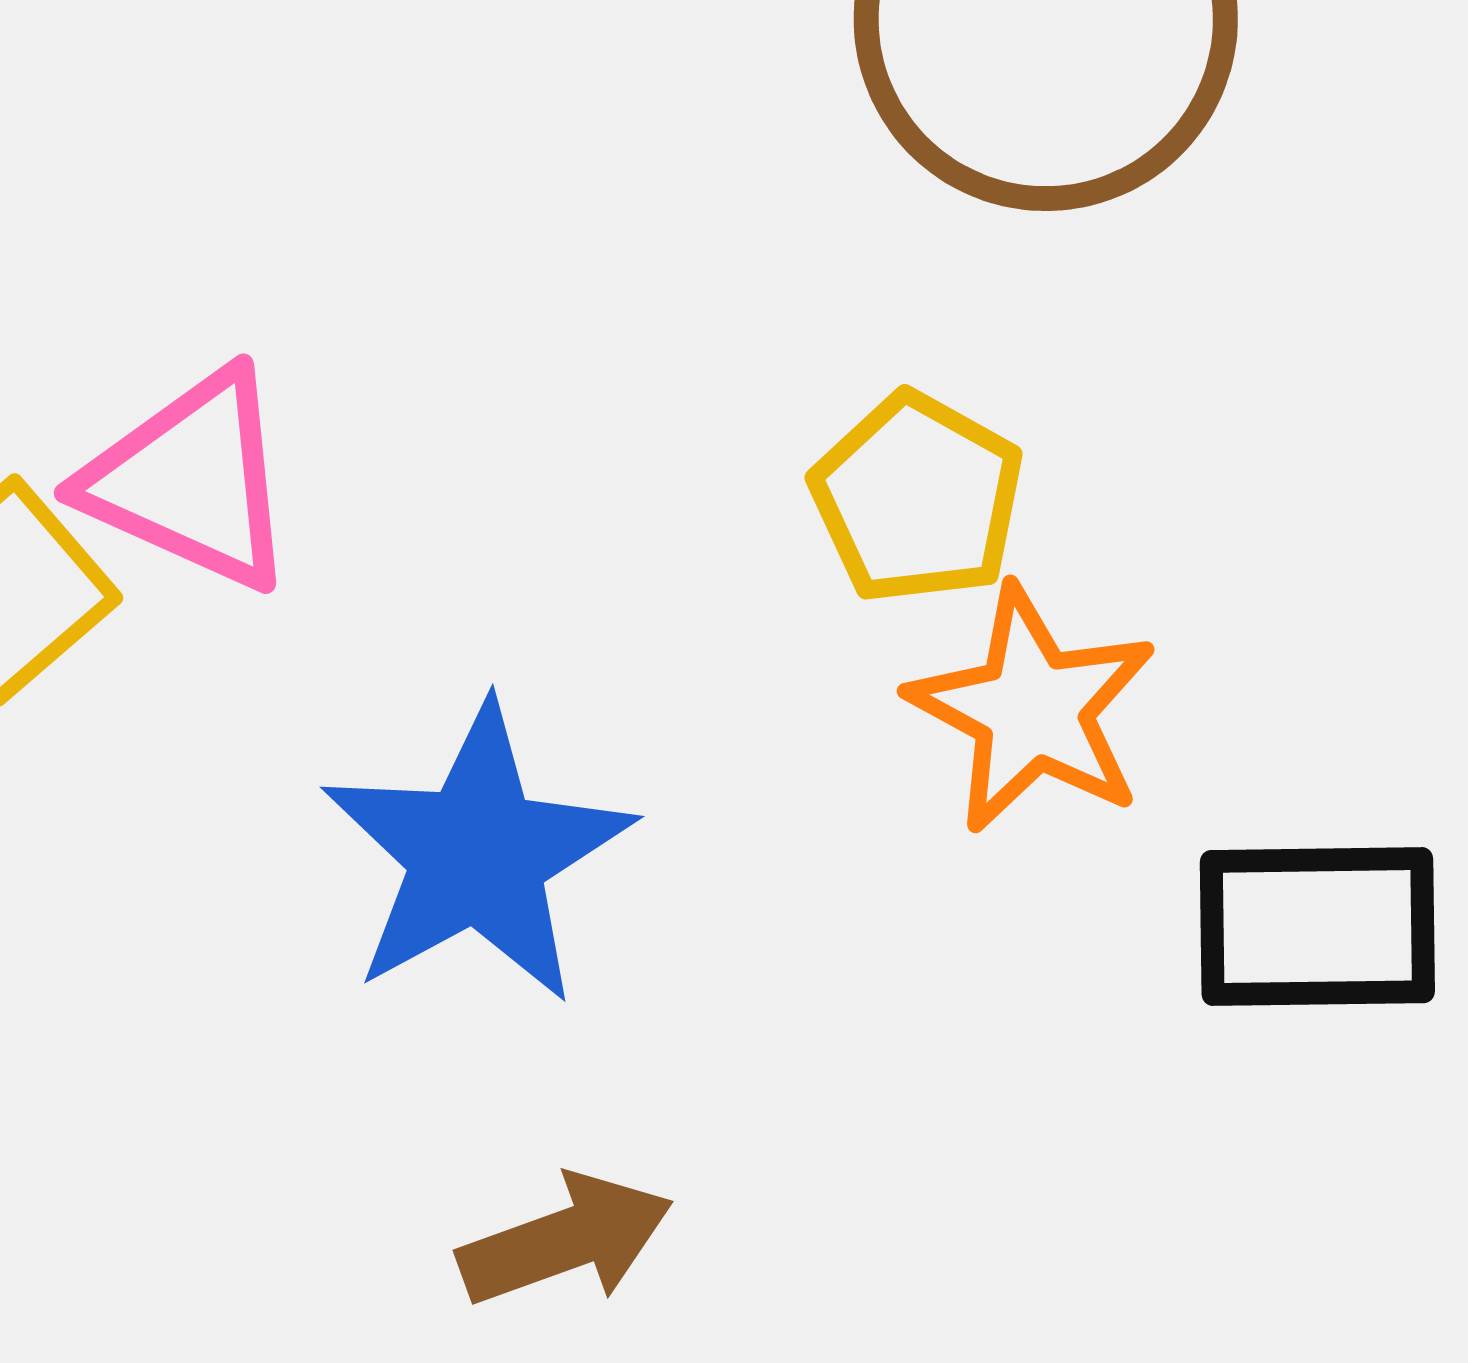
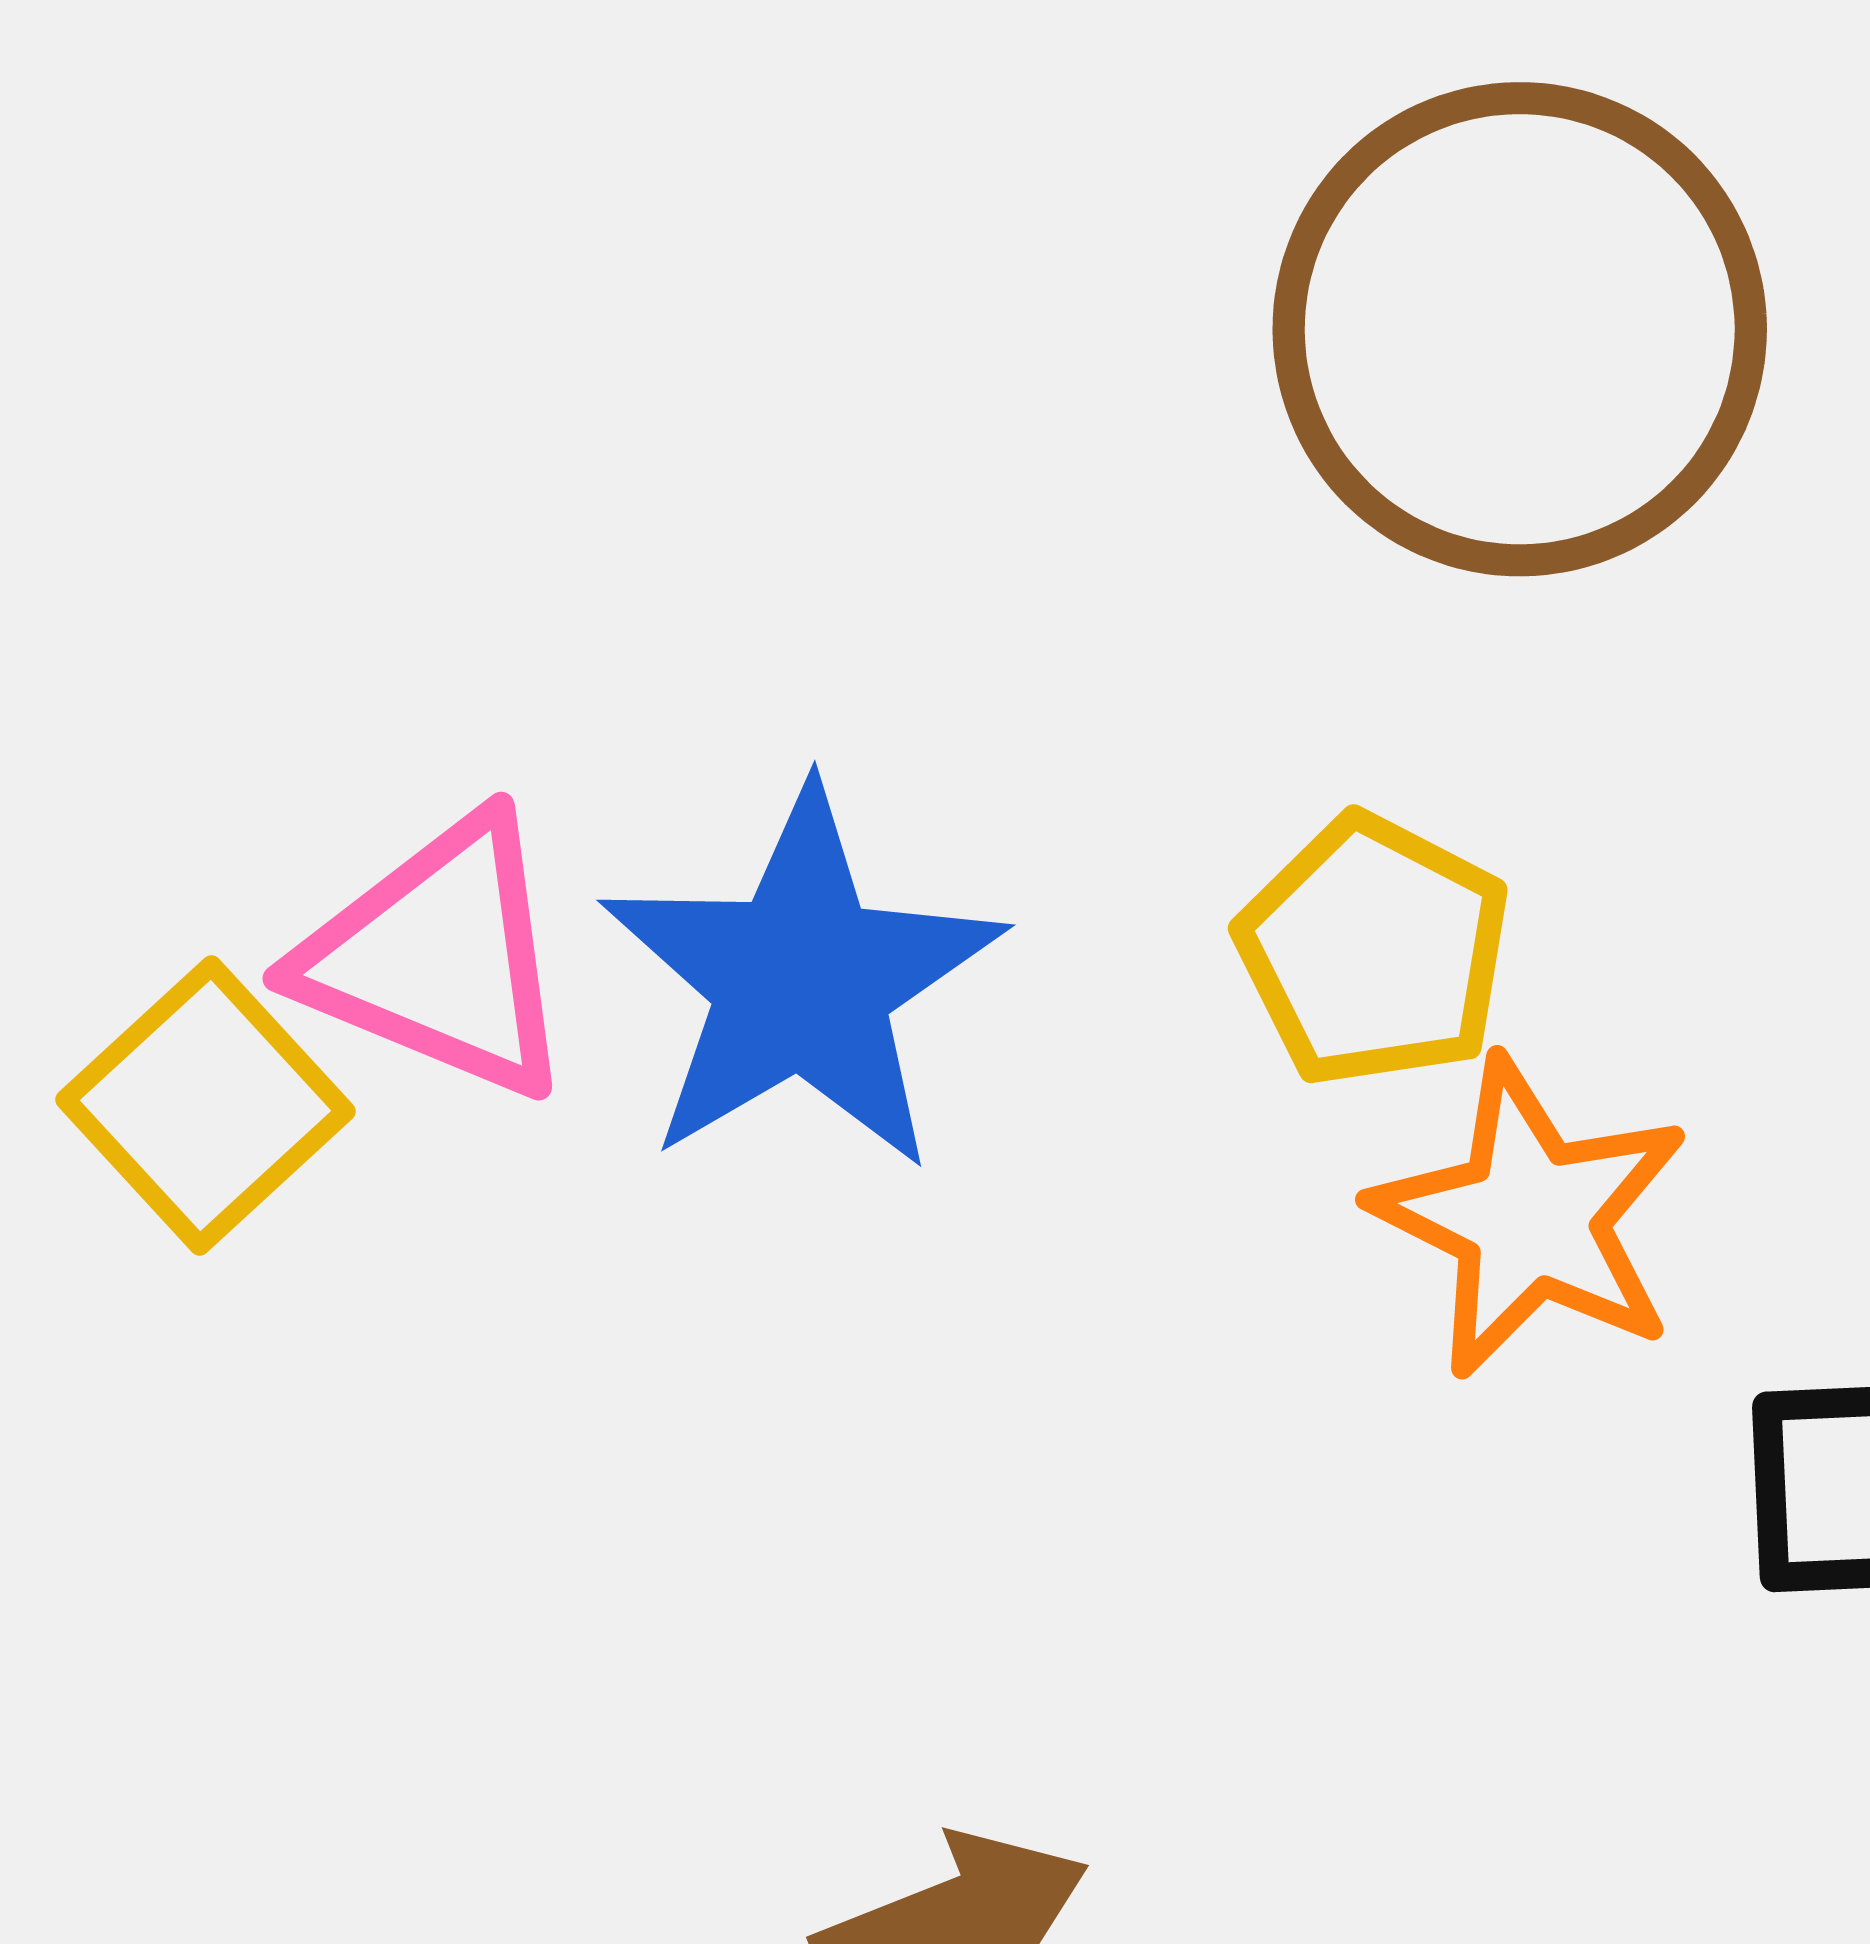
blue star: (477, 854) -> (802, 980), moved

